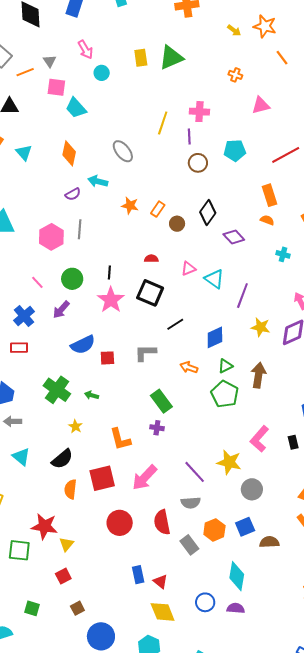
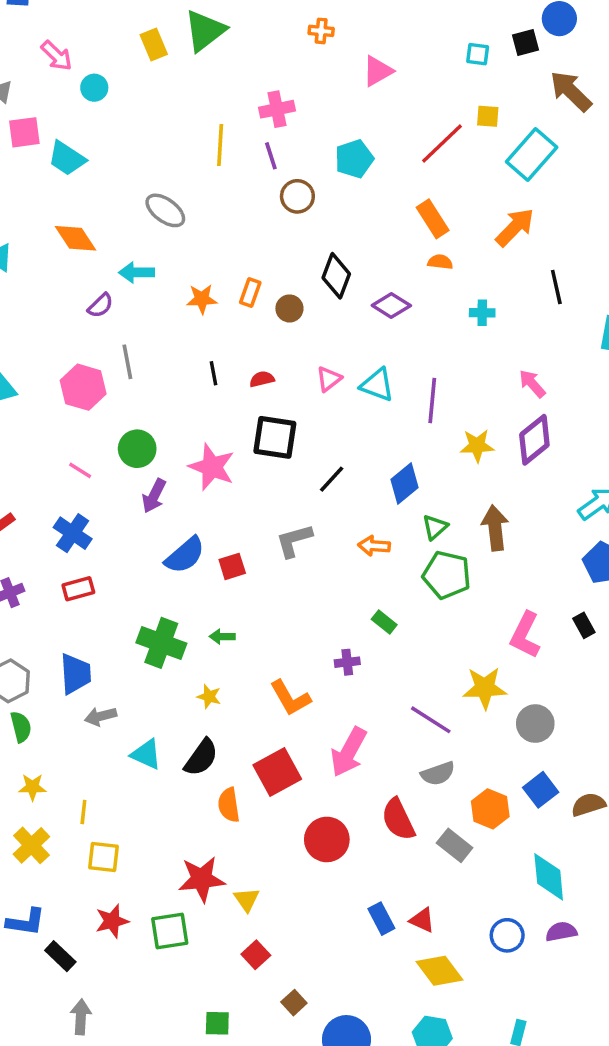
orange diamond: (69, 153) -> (76, 238), turned -30
black line: (109, 272) -> (213, 373), moved
purple arrow: (61, 310) -> (154, 496), moved
green rectangle: (161, 401) -> (384, 622), moved, size x0.6
cyan triangle: (21, 457) -> (146, 754), moved

